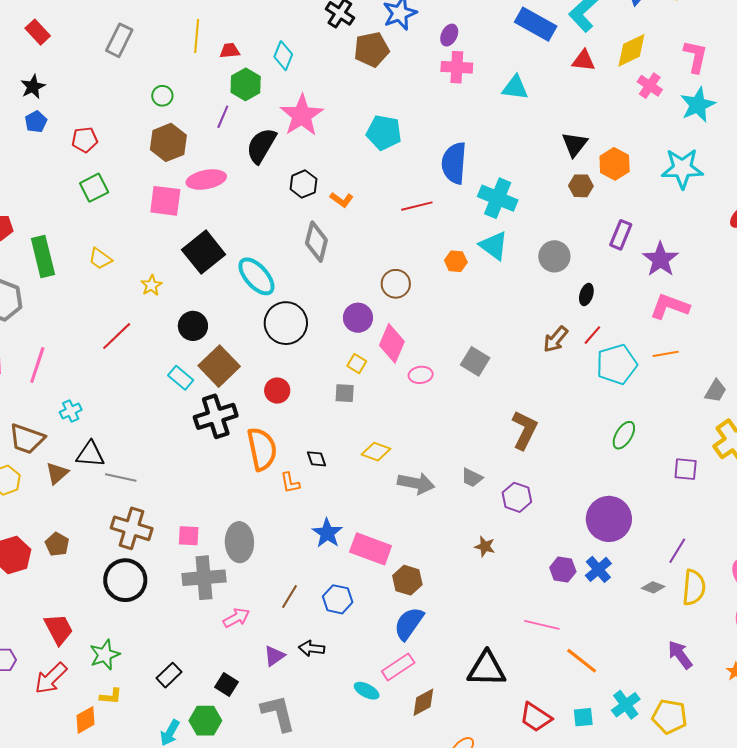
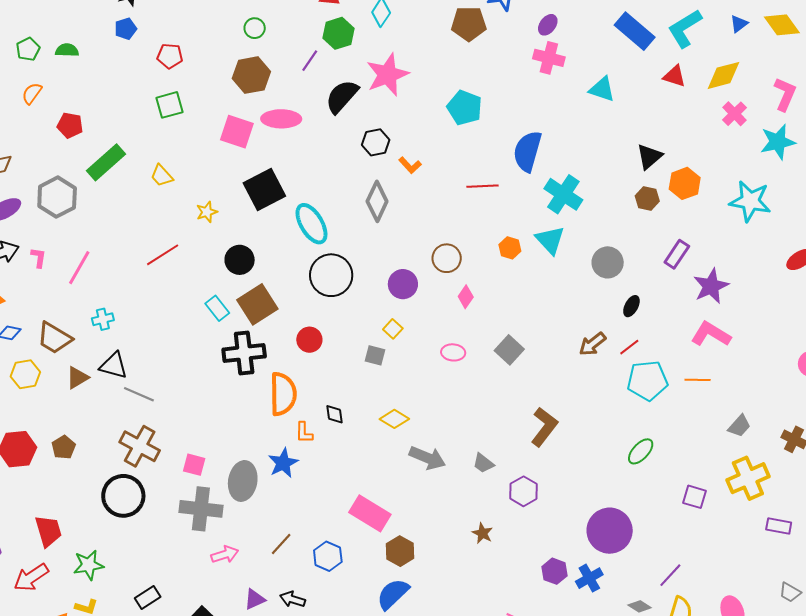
green rectangle: (43, 256) -> (106, 162), turned 51
pink diamond: (392, 343) -> (466, 297), moved, size x0.6
blue star: (327, 533) -> (283, 463), moved

